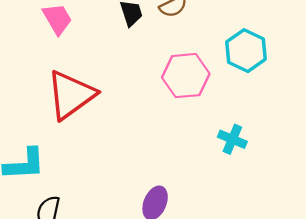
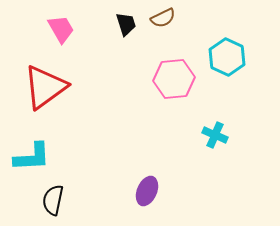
red triangle: (71, 95) -> (45, 87), moved

